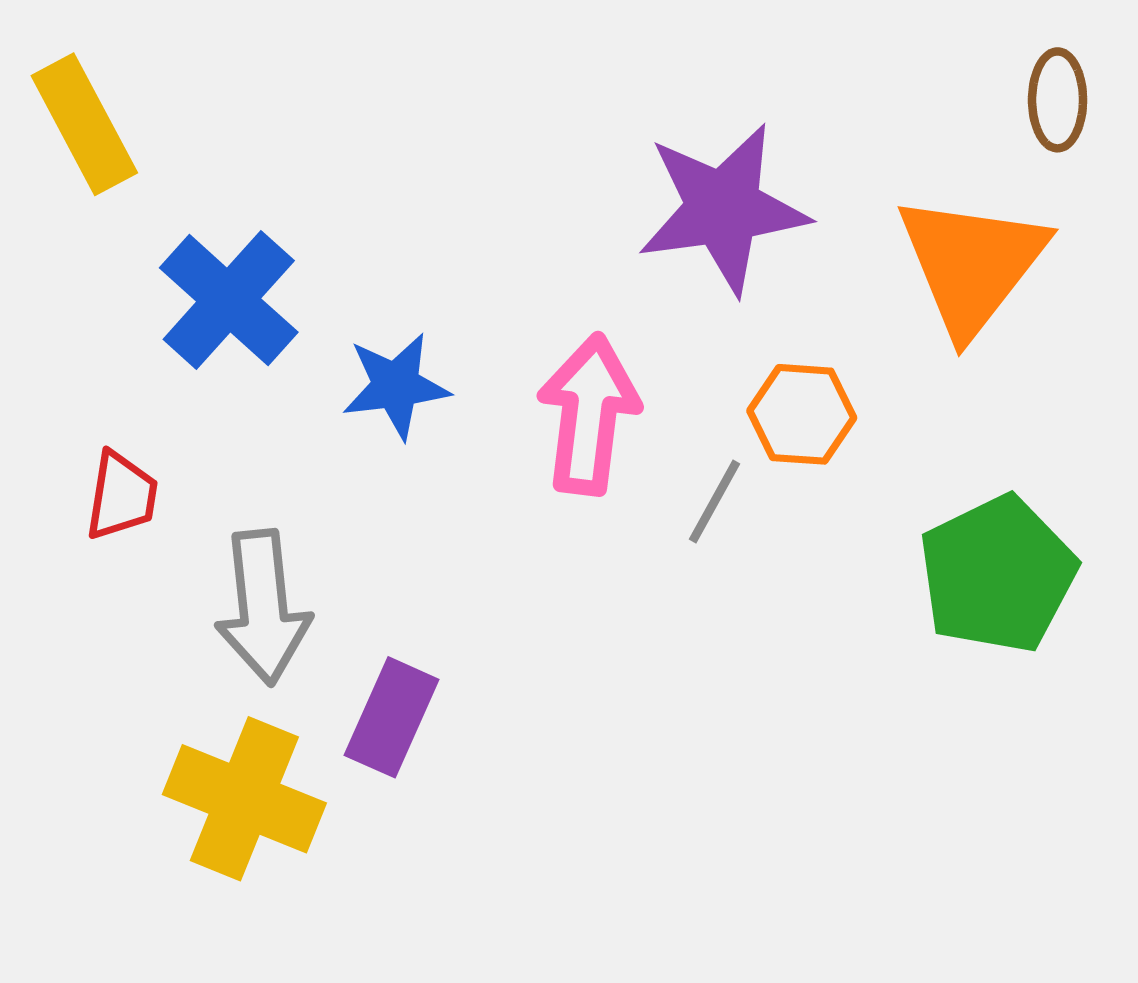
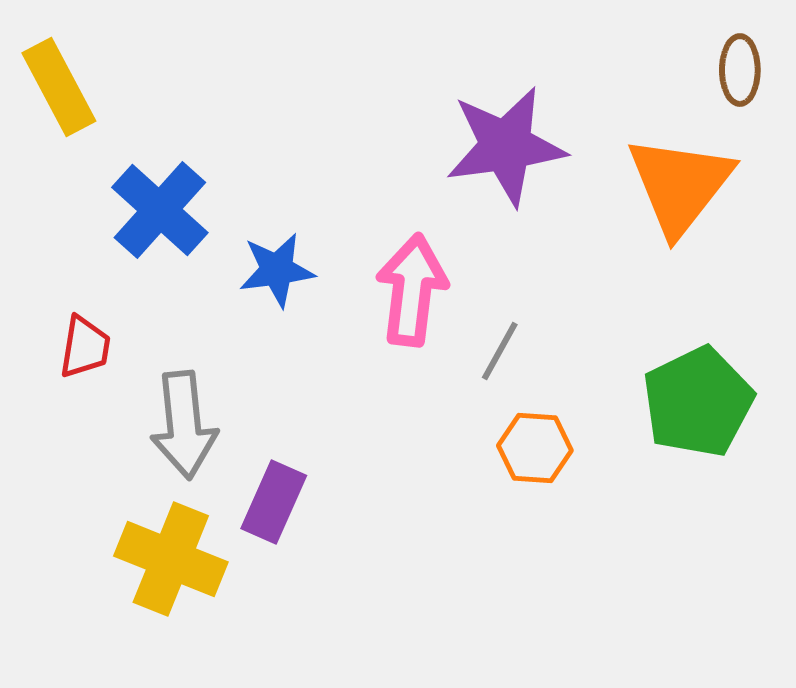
orange hexagon: (802, 414) -> (535, 448), moved

